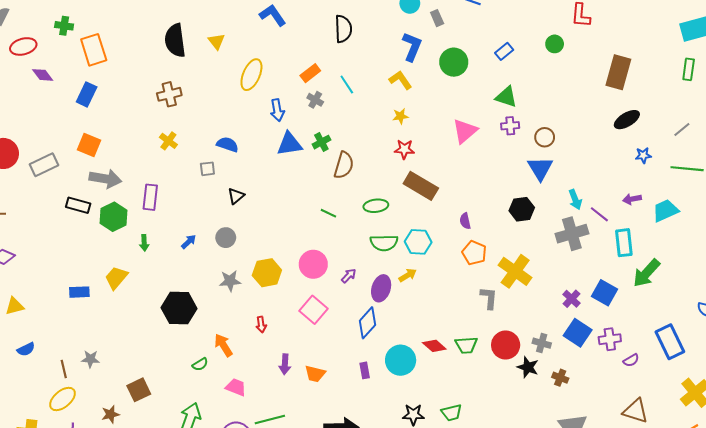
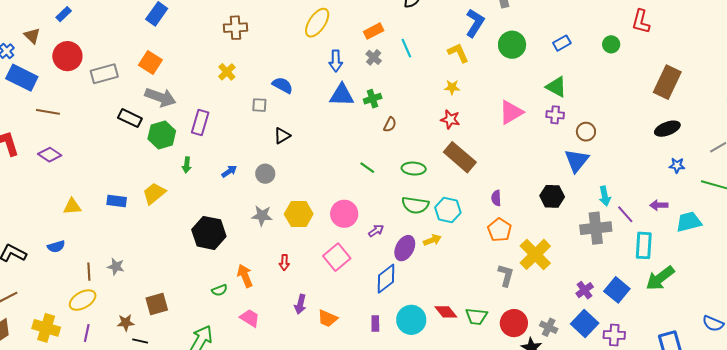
brown semicircle: (344, 165) -> (390, 125), size x0.6
yellow triangle: (15, 306) -> (72, 206), moved

